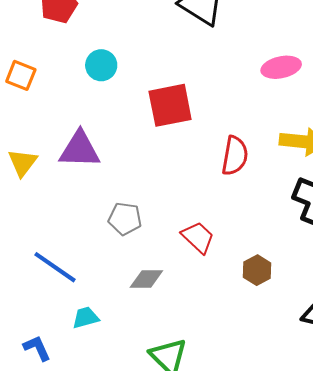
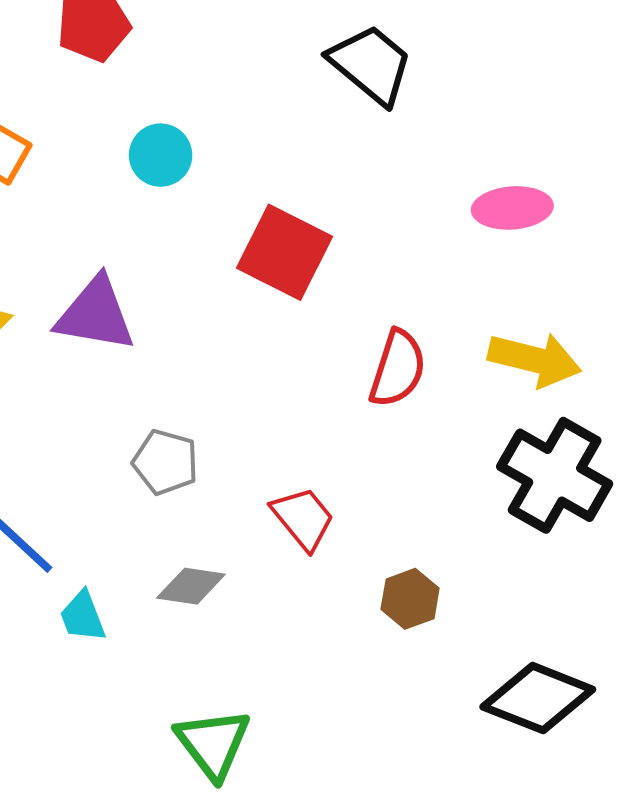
red square: (170, 105) -> (284, 252), turned 30
cyan trapezoid: (86, 318) -> (83, 616), moved, turned -104

